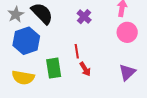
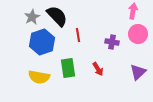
purple cross: (84, 17) -> (112, 42), moved, turned -32
red line: (77, 51) -> (78, 35), moved

